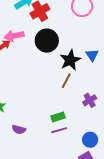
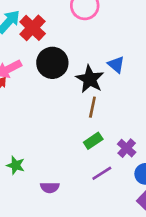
purple cross: (90, 100) -> (127, 148), moved
green rectangle: (58, 117) -> (93, 141), moved

